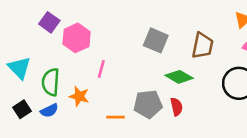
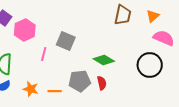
gray square: (156, 40) -> (66, 41), moved
brown trapezoid: (202, 46) -> (123, 15), moved
orange star: (79, 96) -> (31, 89), moved

